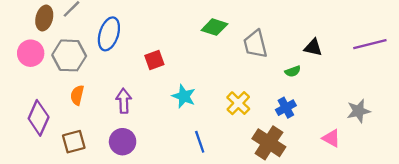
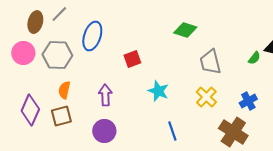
gray trapezoid: (255, 44) -> (210, 62), moved
green semicircle: (293, 71) -> (254, 58), moved, turned -32
brown square: (74, 142) -> (61, 116), moved

